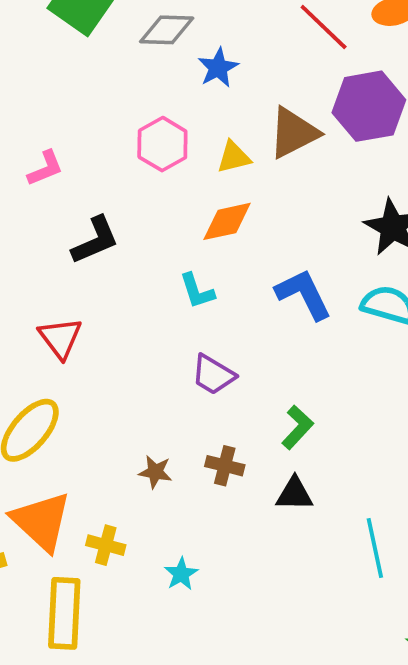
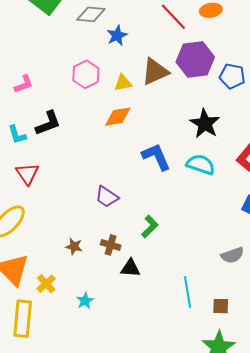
cyan L-shape: (197, 291) -> (17, 135), moved
black triangle: (294, 494) -> (130, 268), moved
yellow cross: (106, 545) -> (46, 284), turned 30

